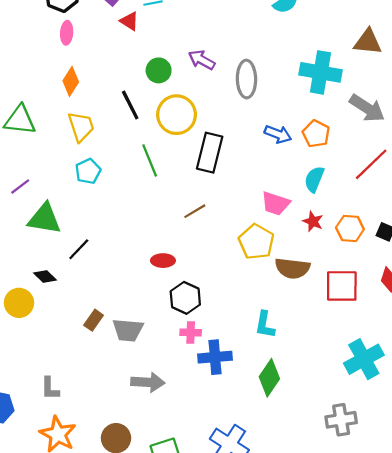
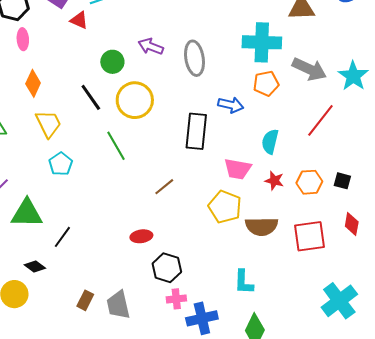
orange pentagon: (316, 134) -> (266, 83), moved, turned -30
black rectangle: (210, 153) -> (196, 131), moved
gray trapezoid: (128, 330) -> (118, 305), turned 80

